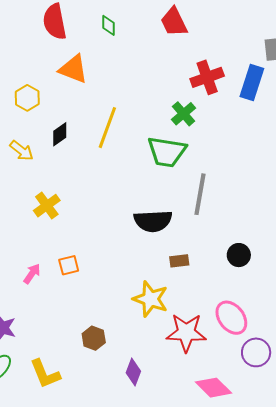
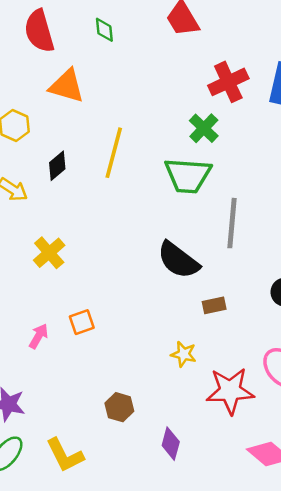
black semicircle: (153, 221) -> (178, 260), turned 45
yellow star: (151, 299) -> (184, 354), size x0.6

